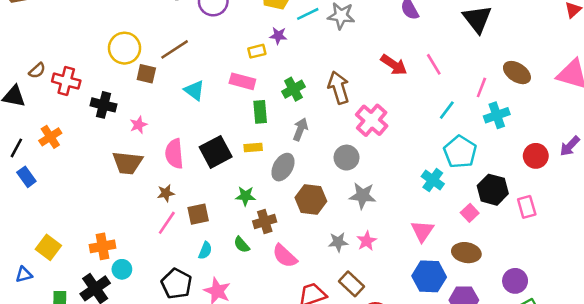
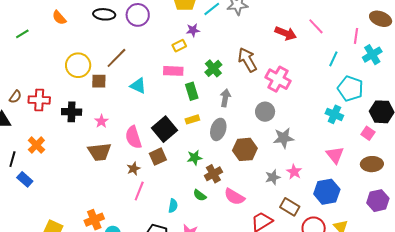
brown square: (198, 214) -> (158, 157), moved
blue hexagon: (429, 276) -> (327, 192), moved

